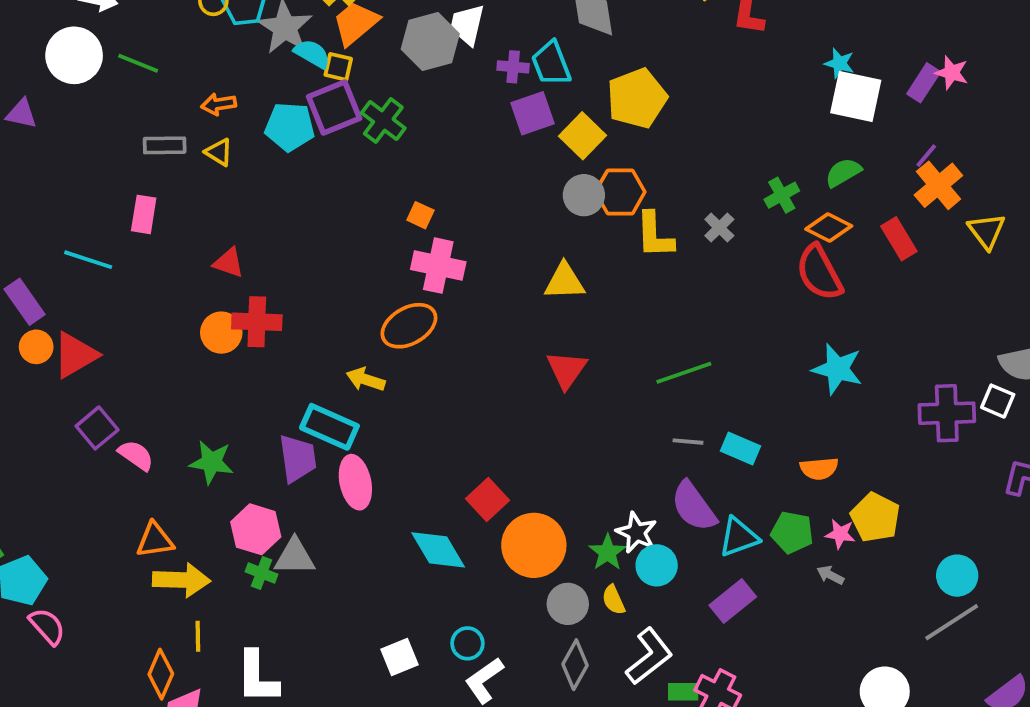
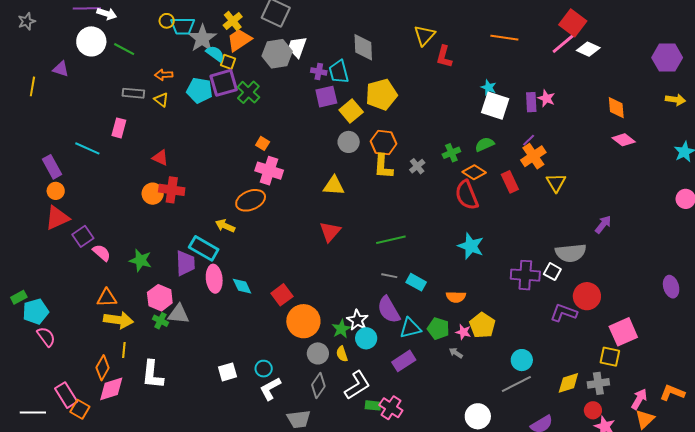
purple rectangle: (924, 83) -> (531, 102), turned -42
orange hexagon: (620, 192) -> (384, 143), moved
red triangle: (75, 355) -> (57, 218), moved
cyan diamond: (438, 550) -> (242, 286), moved, size x0.7

